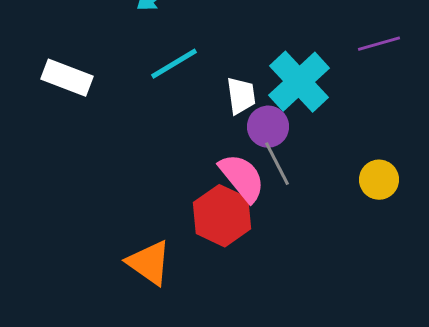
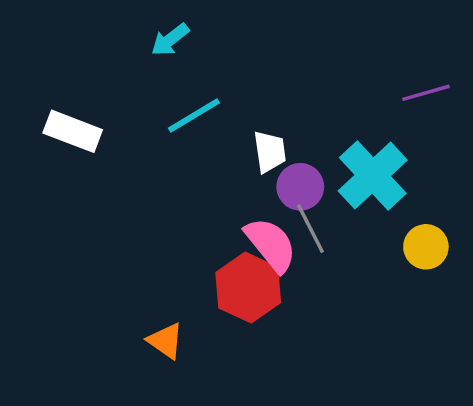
cyan cross: (299, 82) -> (373, 175), moved
orange triangle: (149, 263) -> (166, 341), size x0.7

